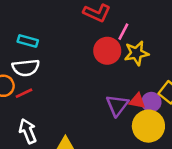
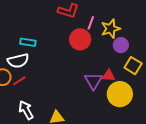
cyan rectangle: (28, 41) -> (28, 42), moved
yellow star: (136, 53) -> (111, 29), moved
purple circle: (151, 102) -> (121, 45), moved

